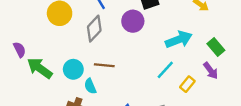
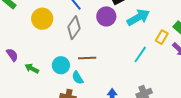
cyan arrow: (179, 40) -> (138, 17), moved
green arrow: (40, 68) -> (32, 68), size x0.6
yellow rectangle: (187, 84) -> (162, 37), moved

